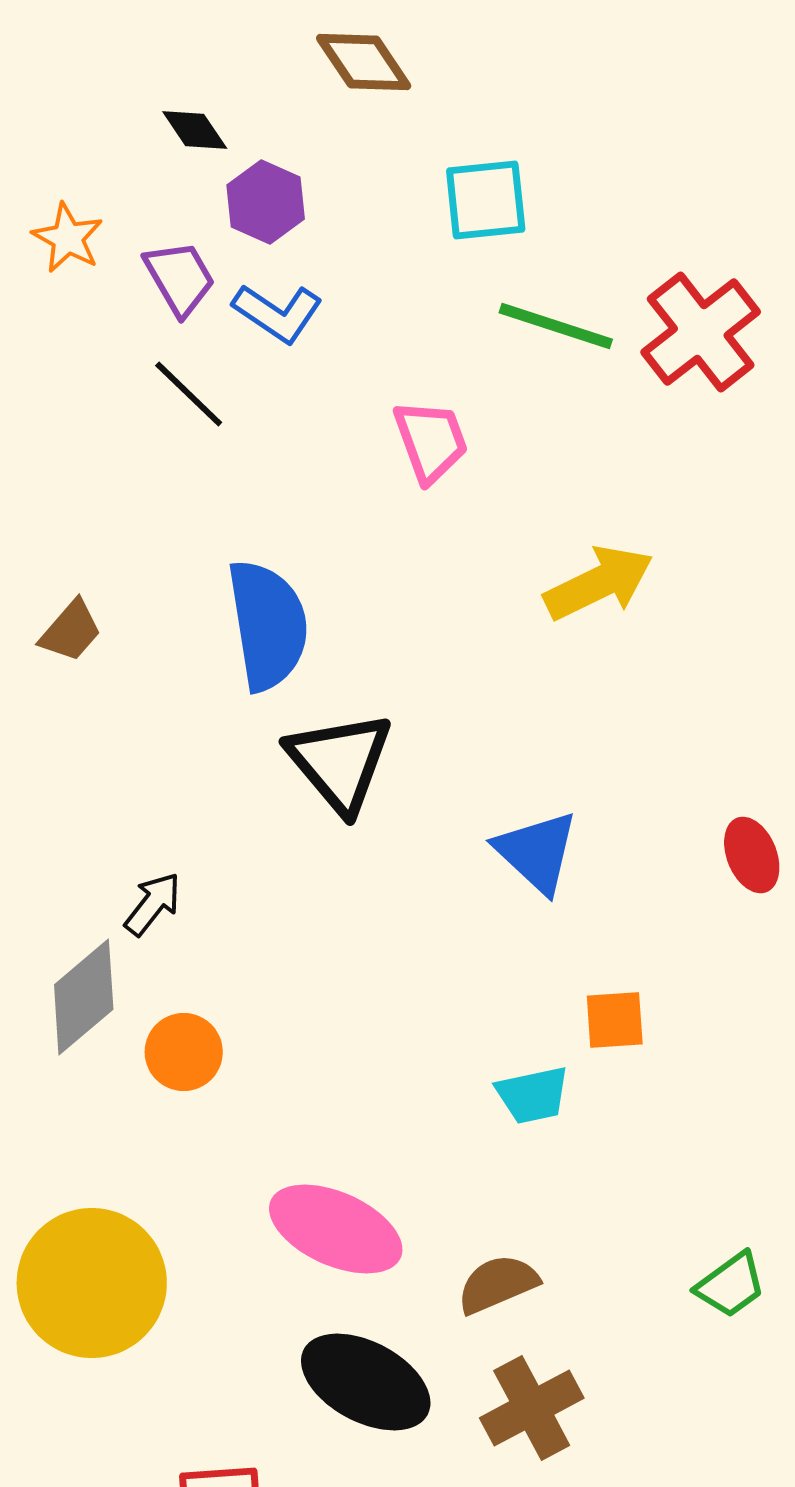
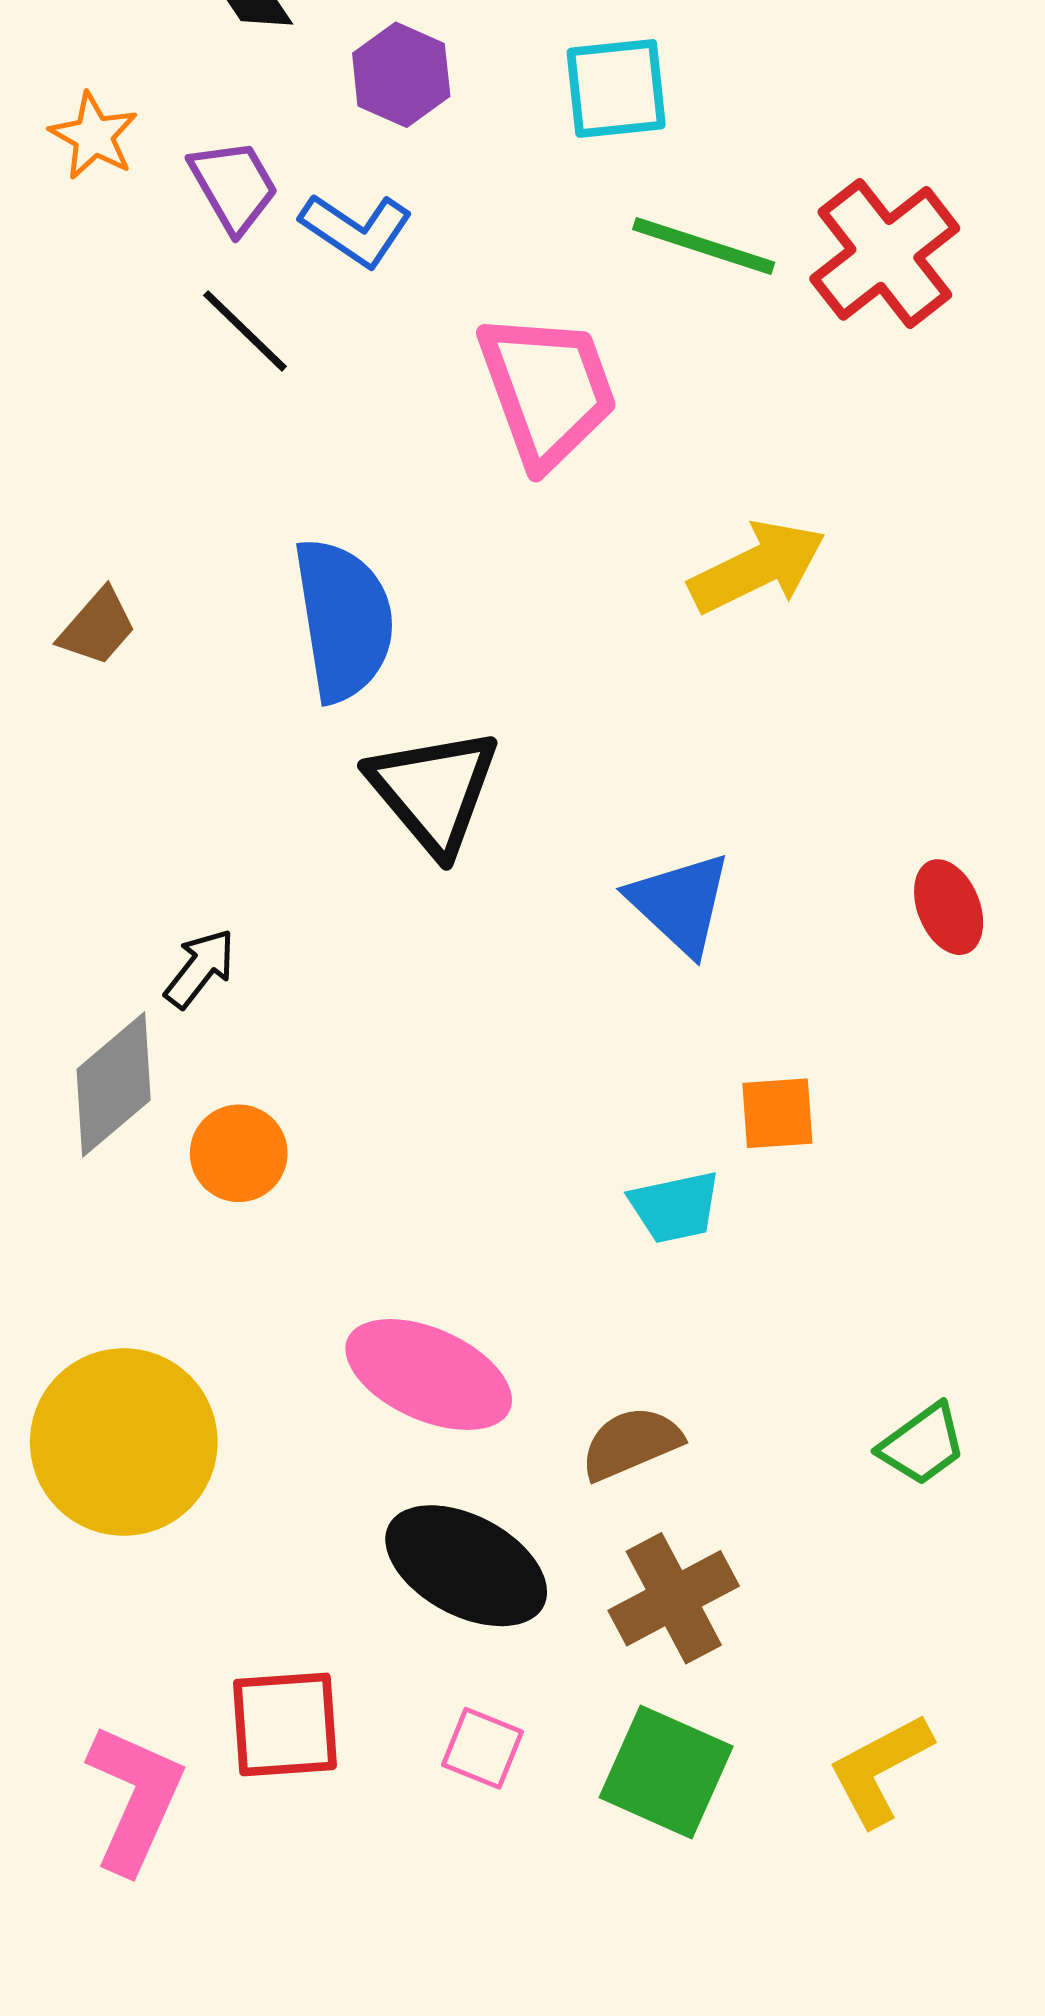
purple hexagon: (266, 202) -> (401, 75), moved
pink trapezoid: (431, 441) -> (547, 390), size x1.5

